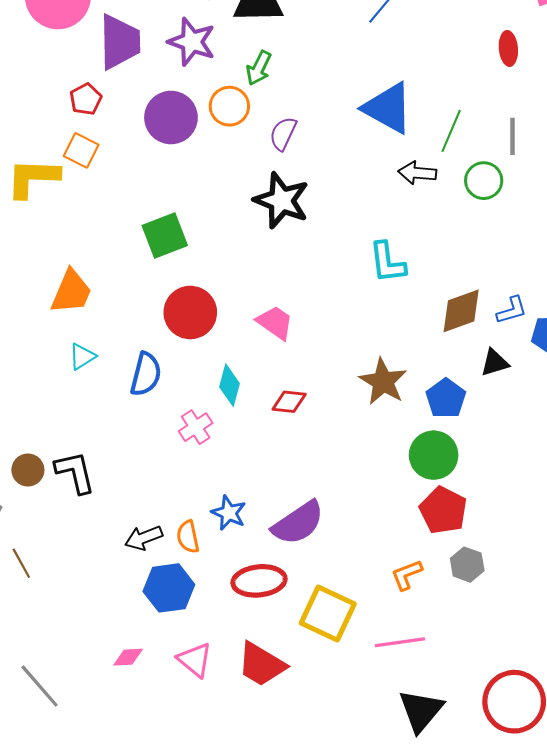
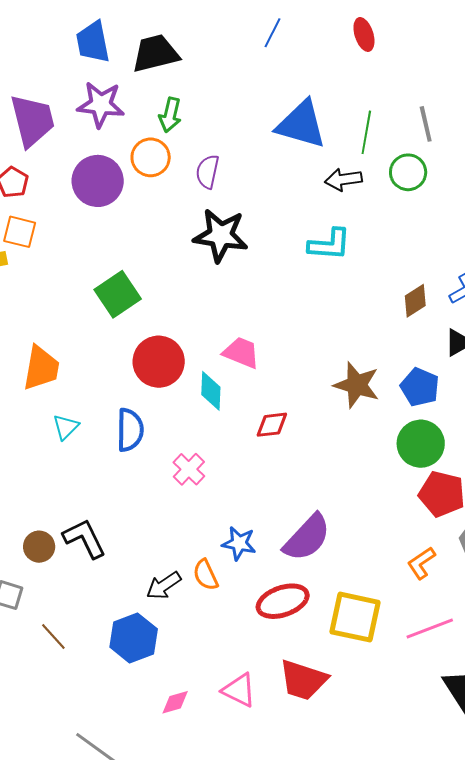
red ellipse: (508, 48) -> (364, 34), moved
cyan L-shape: (387, 262) -> (329, 244), moved, turned -66
brown diamond: (461, 311) -> (415, 301), size x0.7
cyan diamond: (229, 385) -> (211, 391), moved
blue hexagon: (169, 588) -> (134, 638), moved

